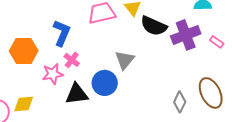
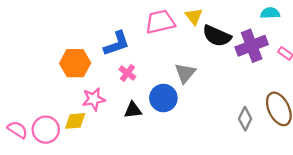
blue L-shape: (62, 33) -> (117, 44), turned 48
pink star: (53, 74) -> (94, 99), moved
black triangle: (77, 94) -> (133, 110), size x0.7

